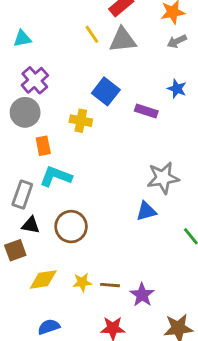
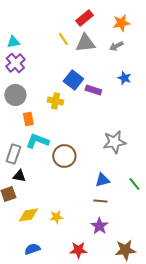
gray arrow: (177, 41) -> (116, 46), moved
purple cross: (35, 80) -> (15, 63), moved
purple rectangle: (146, 111) -> (93, 90), moved
blue triangle: (146, 211) -> (102, 180), moved
brown circle: (71, 227) -> (64, 156), moved
brown line: (110, 285) -> (100, 201), moved

